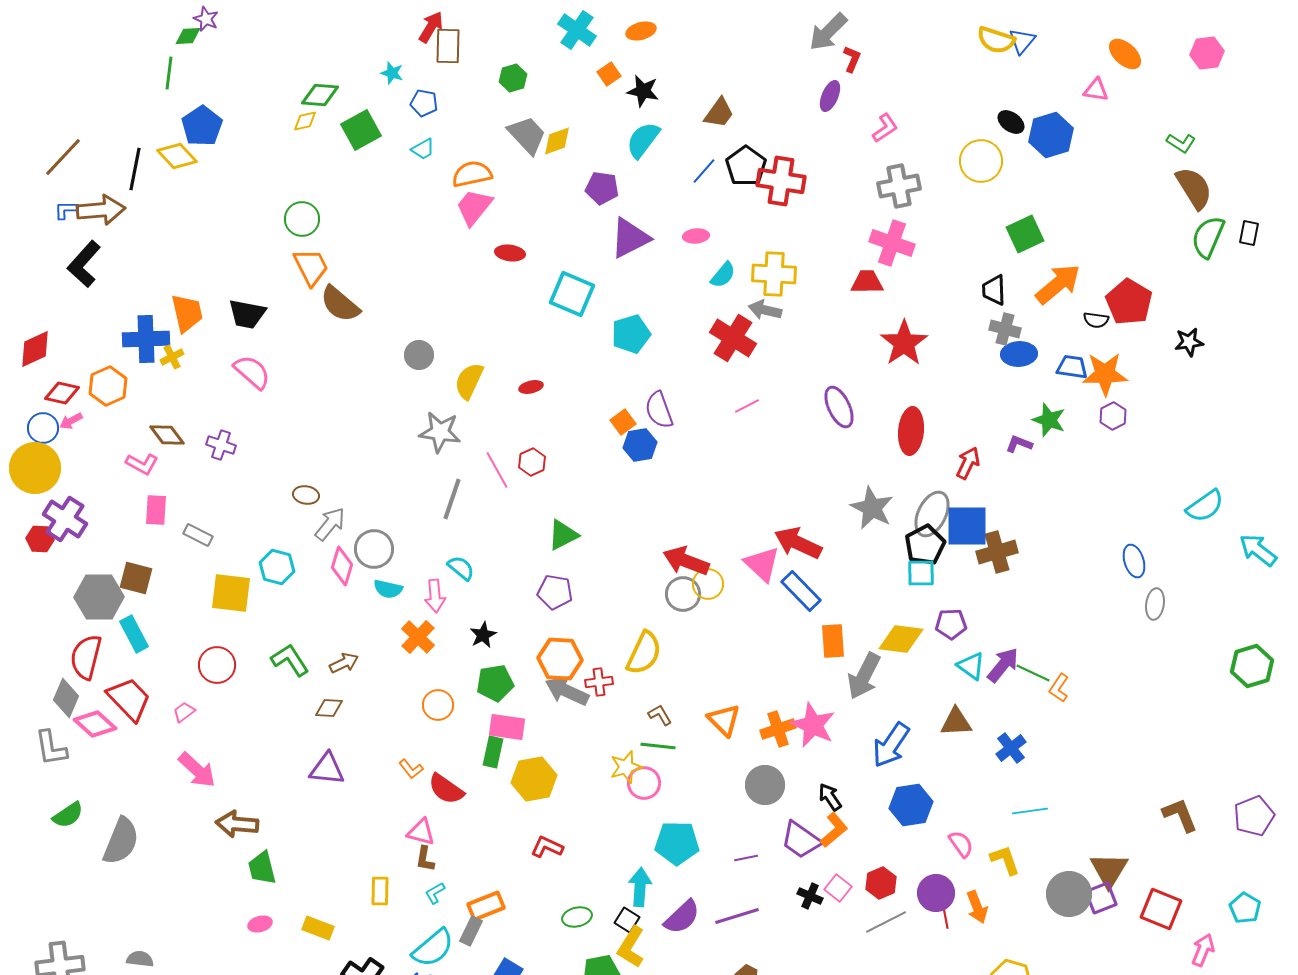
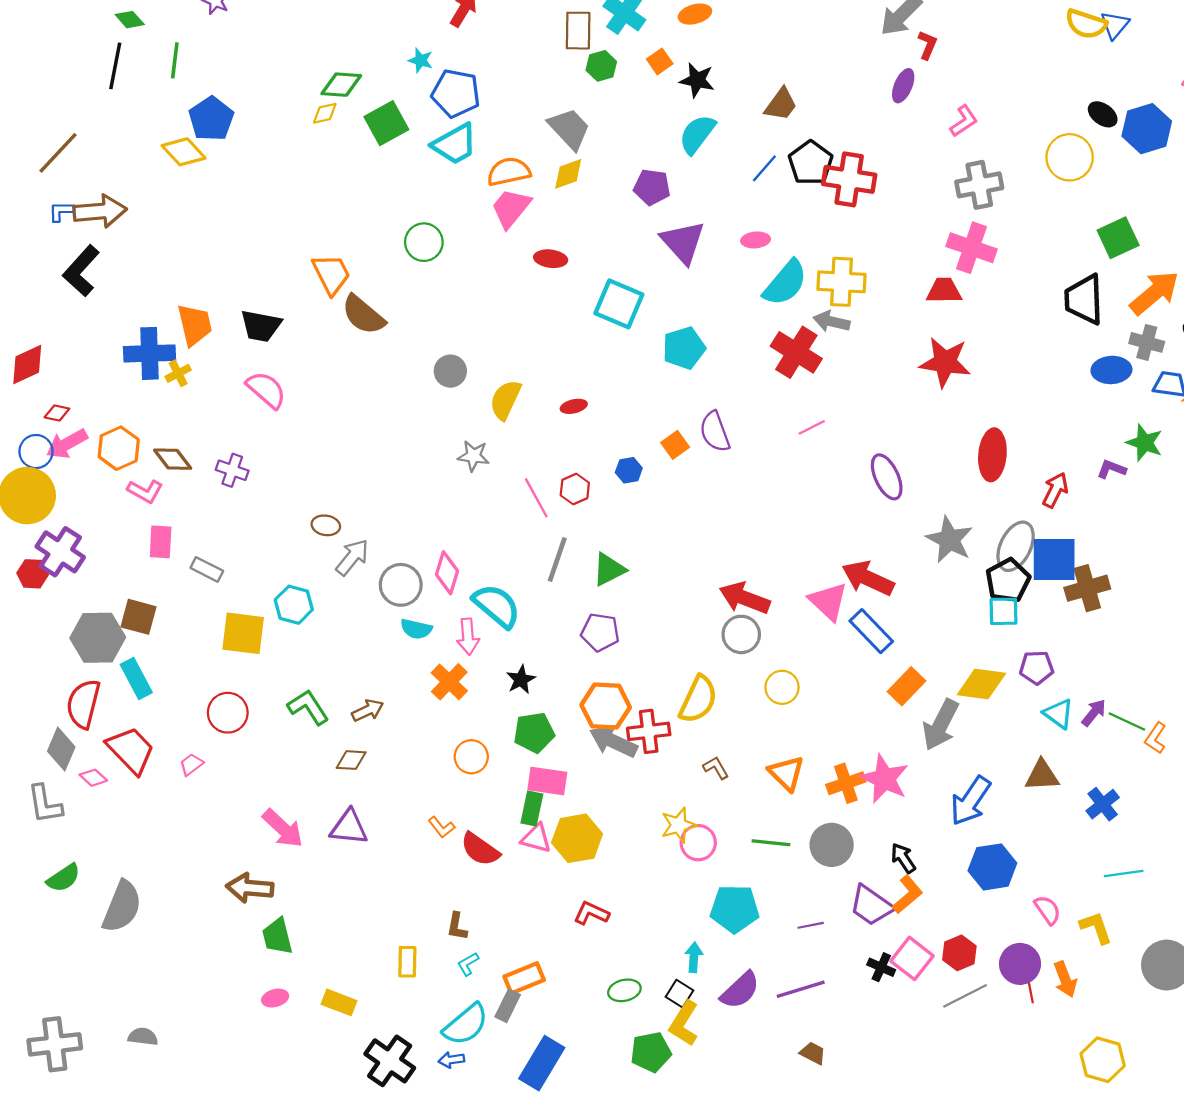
green diamond: (188, 36) -> (130, 20), moved, turned 52
brown rectangle: (448, 46) -> (578, 31), moved
green hexagon: (513, 78) -> (601, 66), moved
blue pentagon: (424, 103) -> (456, 93), size x1.6
yellow diamond: (557, 141) -> (568, 174), moved
cyan trapezoid: (423, 149) -> (455, 144), size x1.8
black line: (135, 169) -> (115, 66), moved
green circle: (302, 219) -> (424, 242), moved
purple triangle: (630, 238) -> (683, 242), turned -45
cyan semicircle: (723, 275) -> (785, 283), size x1.6
black trapezoid: (994, 290) -> (1084, 299), size x1.5
gray cross: (1005, 329) -> (1147, 342), moved
red star: (904, 343) -> (945, 362), moved, turned -30
orange hexagon: (108, 386) -> (119, 448), moved
red diamond: (62, 393) -> (57, 413), size x0.7
purple ellipse: (839, 407) -> (887, 477), moved
pink arrow: (71, 421) -> (67, 444), size x1.6
gray star: (440, 432) -> (473, 456), size x0.7
blue hexagon: (640, 445) -> (629, 470), moved, size x0.7
gray line: (452, 499) -> (557, 560), moved
pink diamond: (342, 566) -> (447, 573), moved
cyan semicircle: (461, 568) -> (497, 606), size x1.6
yellow circle: (708, 584) -> (782, 687), moved
orange rectangle: (833, 641) -> (907, 686), turned 48
purple arrow: (1003, 665) -> (1094, 713), size x0.7
red cross: (599, 682) -> (649, 731), size x1.4
pink diamond: (95, 724) -> (93, 778), size x0.6
green line: (658, 746) -> (771, 843), moved
pink arrow: (197, 770) -> (283, 828), moved
pink triangle: (421, 832) -> (536, 838), moved
cyan arrow: (640, 887) -> (694, 957), size x0.7
pink square: (838, 888) -> (912, 958), size x1.4

